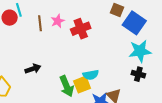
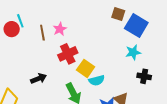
red cross: (81, 29) -> (68, 54), moved
cyan star: (140, 51) -> (133, 52), moved, size x0.7
yellow square: (82, 85) -> (86, 68), moved, turned -30

